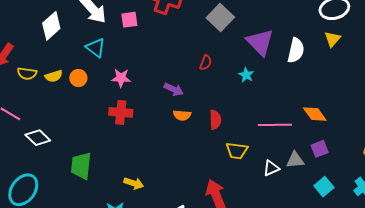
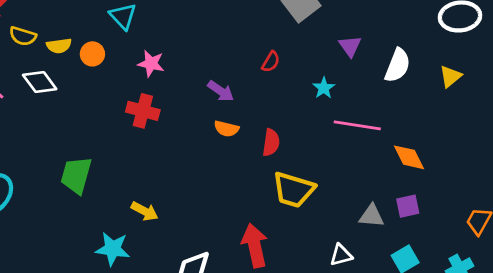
yellow triangle: (332, 39) -> (450, 76), moved
purple triangle: (260, 42) -> (350, 46), size x0.6
pink line: (275, 125) -> (357, 125), moved
white diamond: (38, 138) -> (40, 82), moved
yellow trapezoid: (237, 151) -> (293, 190), size x1.4
white triangle: (271, 168) -> (341, 255), moved

